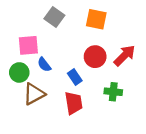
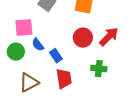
blue rectangle: (75, 77) -> (56, 56), moved
brown triangle: (34, 94) -> (29, 83), moved

